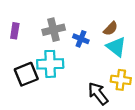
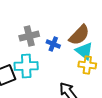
brown semicircle: (111, 29) -> (79, 35), size x1.6
yellow cross: (121, 80) -> (87, 65), moved

